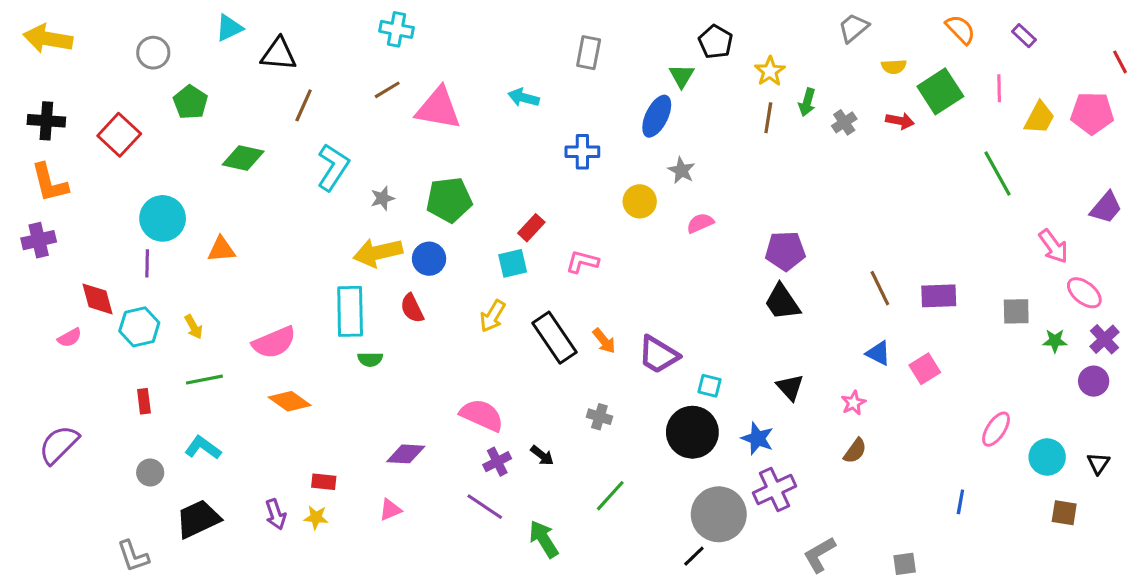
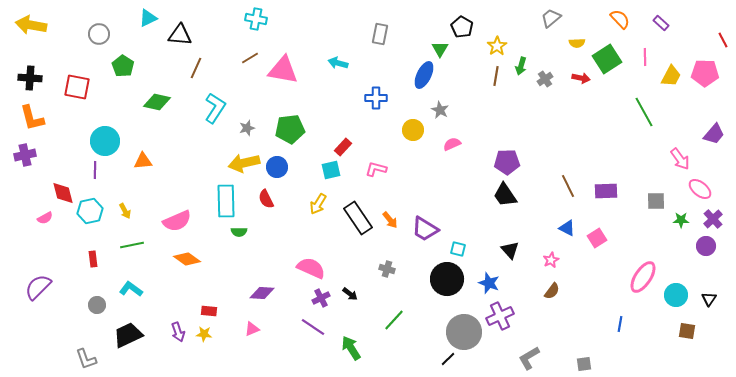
red square: (119, 135) -> (77, 87), turned -32
pink ellipse: (996, 429) -> (643, 277), size x1.4

